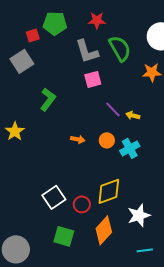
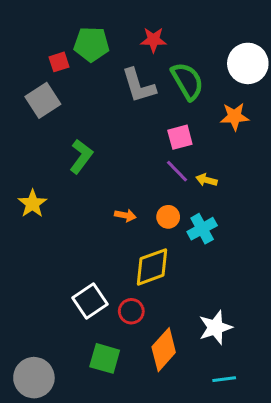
pink square: (93, 79) -> (180, 137), moved
yellow diamond: (109, 191) -> (152, 267), moved

